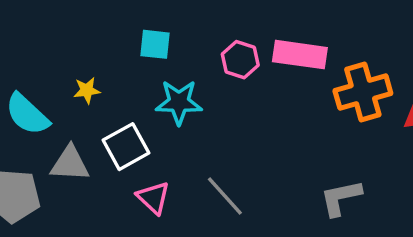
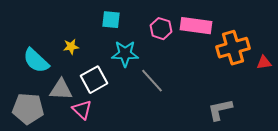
gray line: (225, 196) -> (152, 81), moved
pink triangle: (153, 198) -> (82, 110), moved

